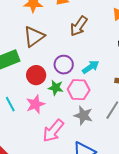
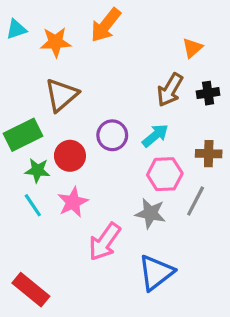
brown arrow: (79, 26) -> (170, 90), moved
green star: (56, 88) -> (37, 170), moved
pink hexagon: (79, 90) -> (165, 174), moved

